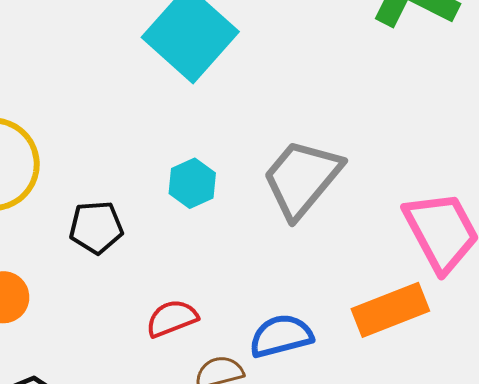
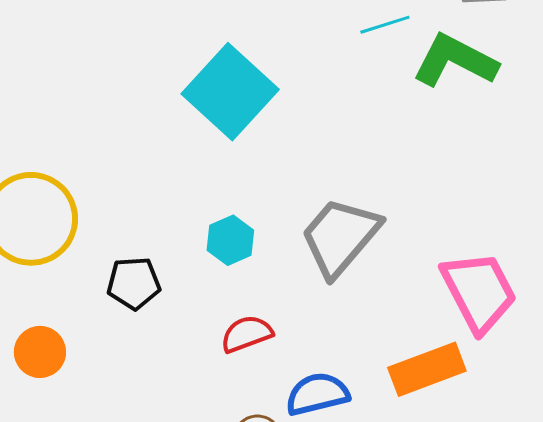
red semicircle: (172, 318) -> (247, 334), moved

